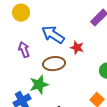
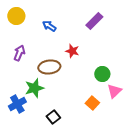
blue arrow: (53, 35) -> (49, 26), moved, size x0.6
purple arrow: (24, 50) -> (19, 53), turned 42

